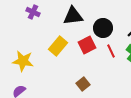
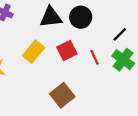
black circle: (103, 28) -> (81, 17), moved
brown square: (83, 84) -> (62, 95), size x1.5

